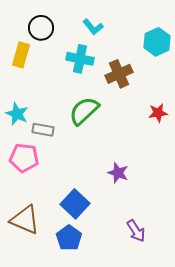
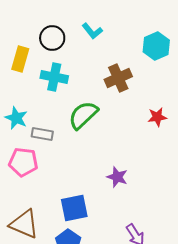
black circle: (41, 28) -> (52, 38), moved
cyan cross: (80, 59) -> (54, 77), moved
blue square: (75, 204) -> (74, 208), turned 36

